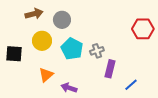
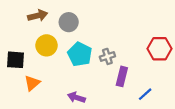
red hexagon: (143, 29) -> (159, 49), moved
orange triangle: (46, 75) -> (32, 83), moved

